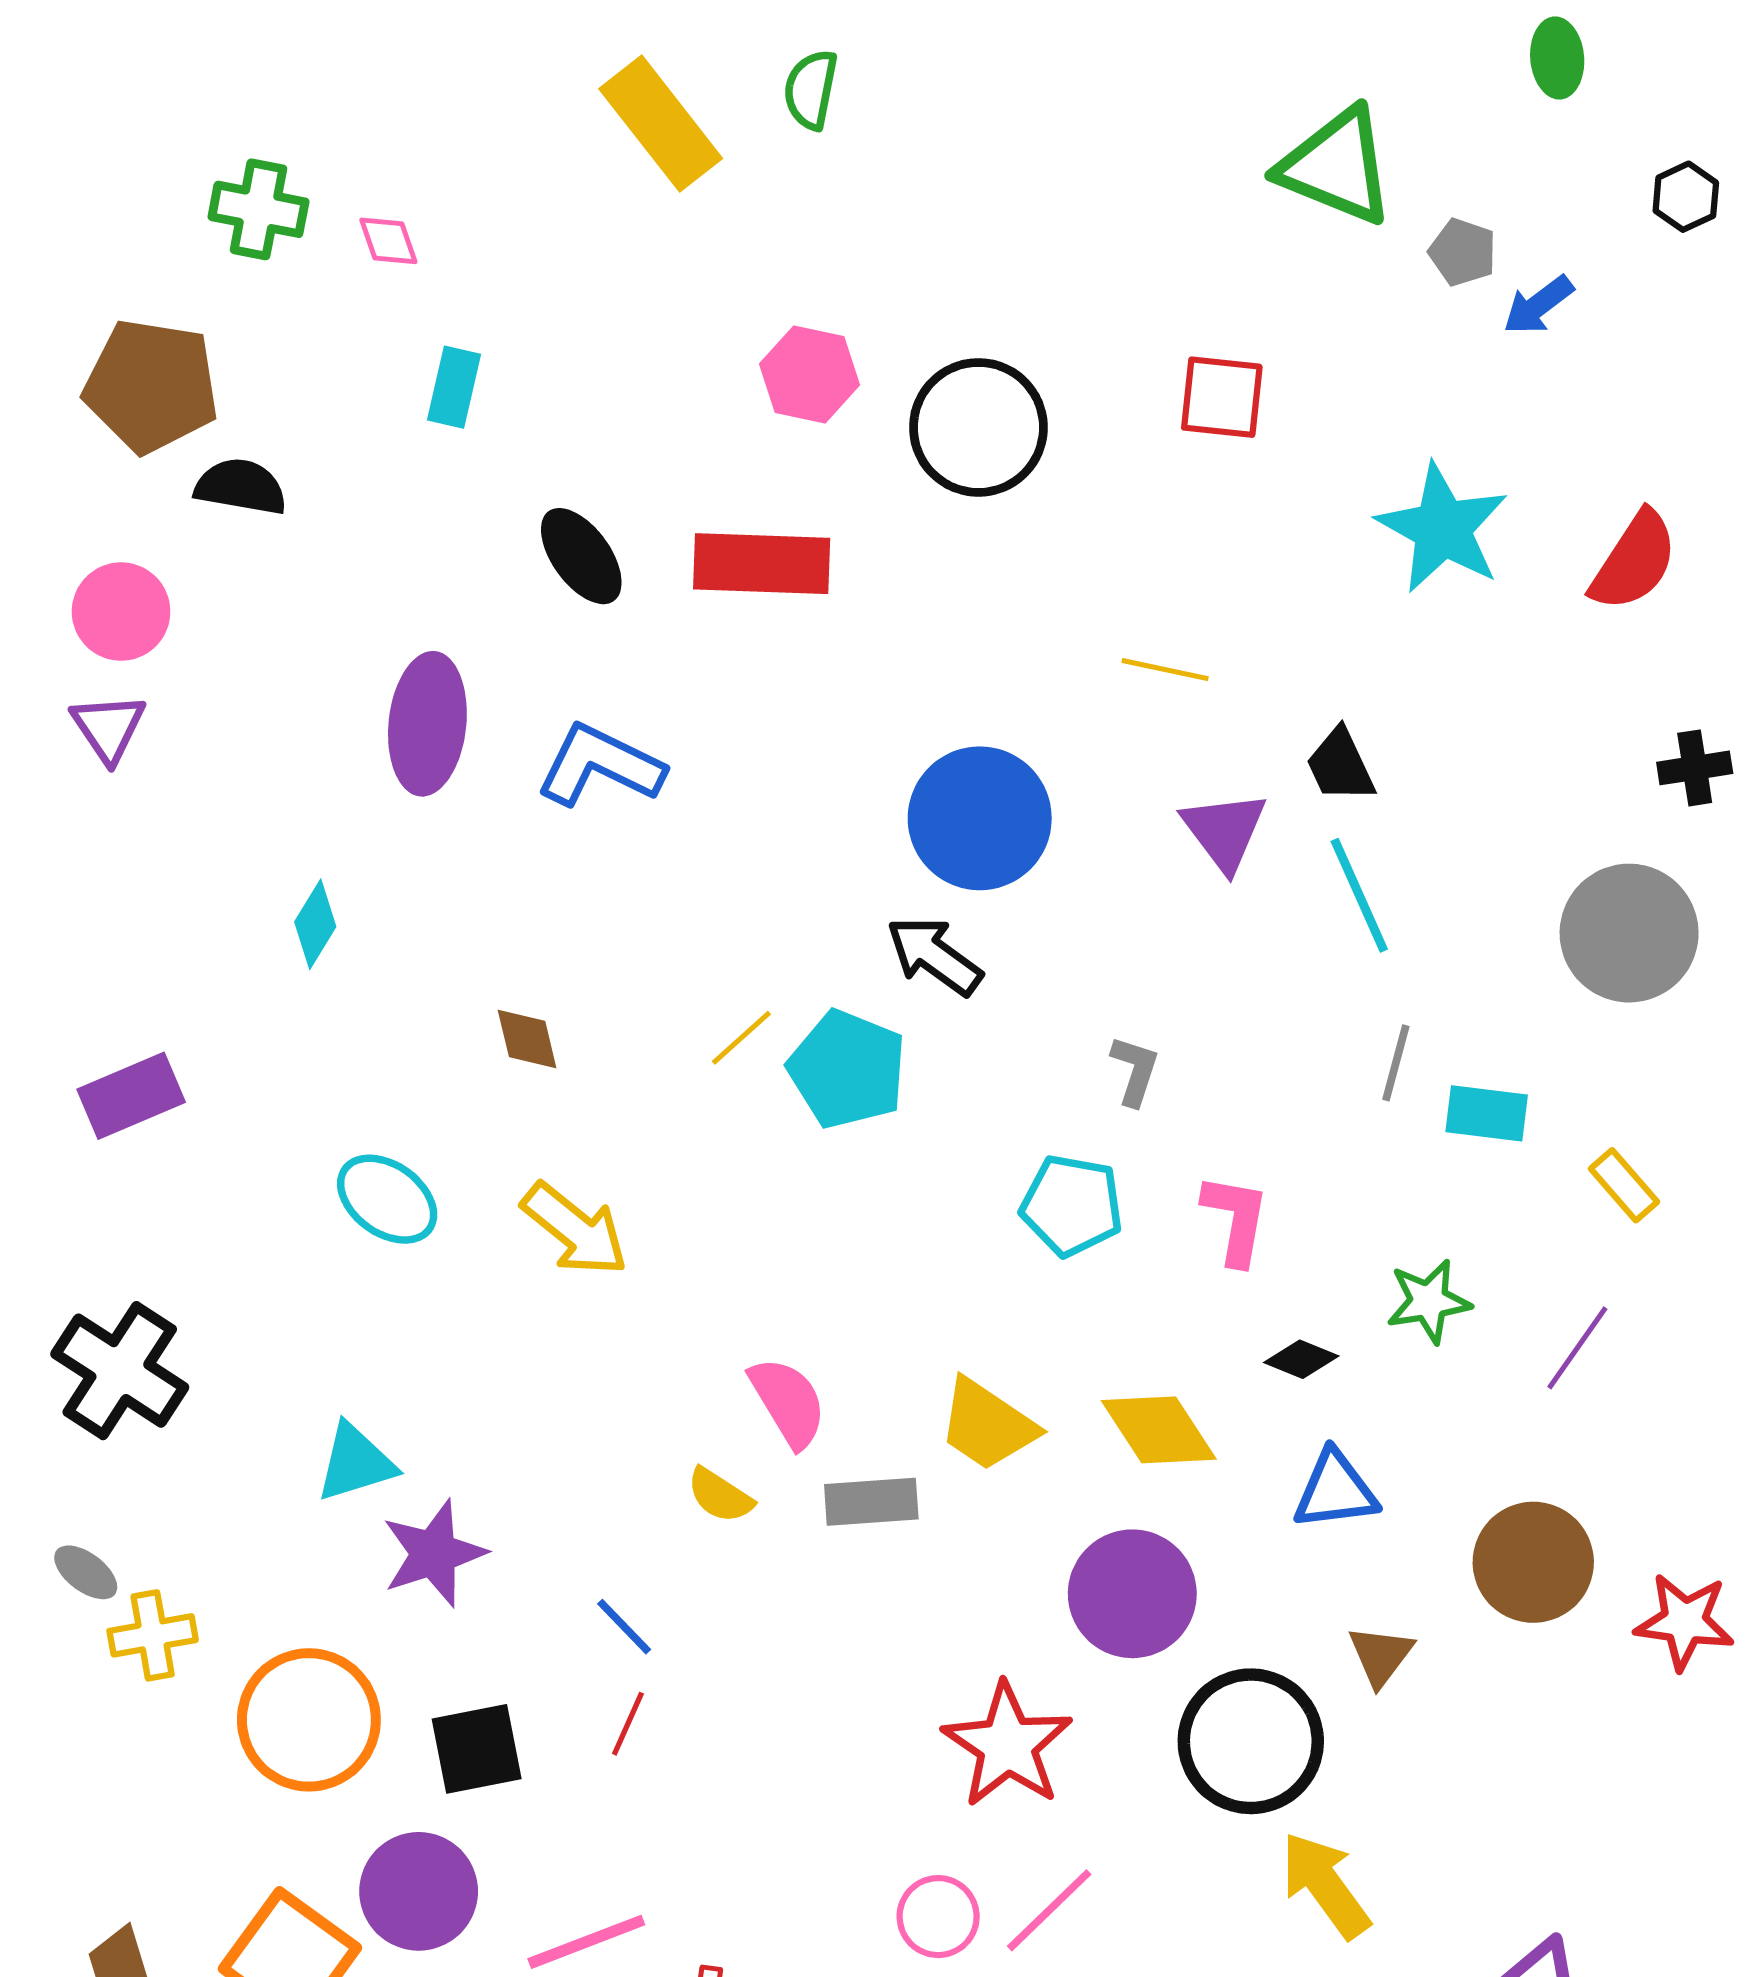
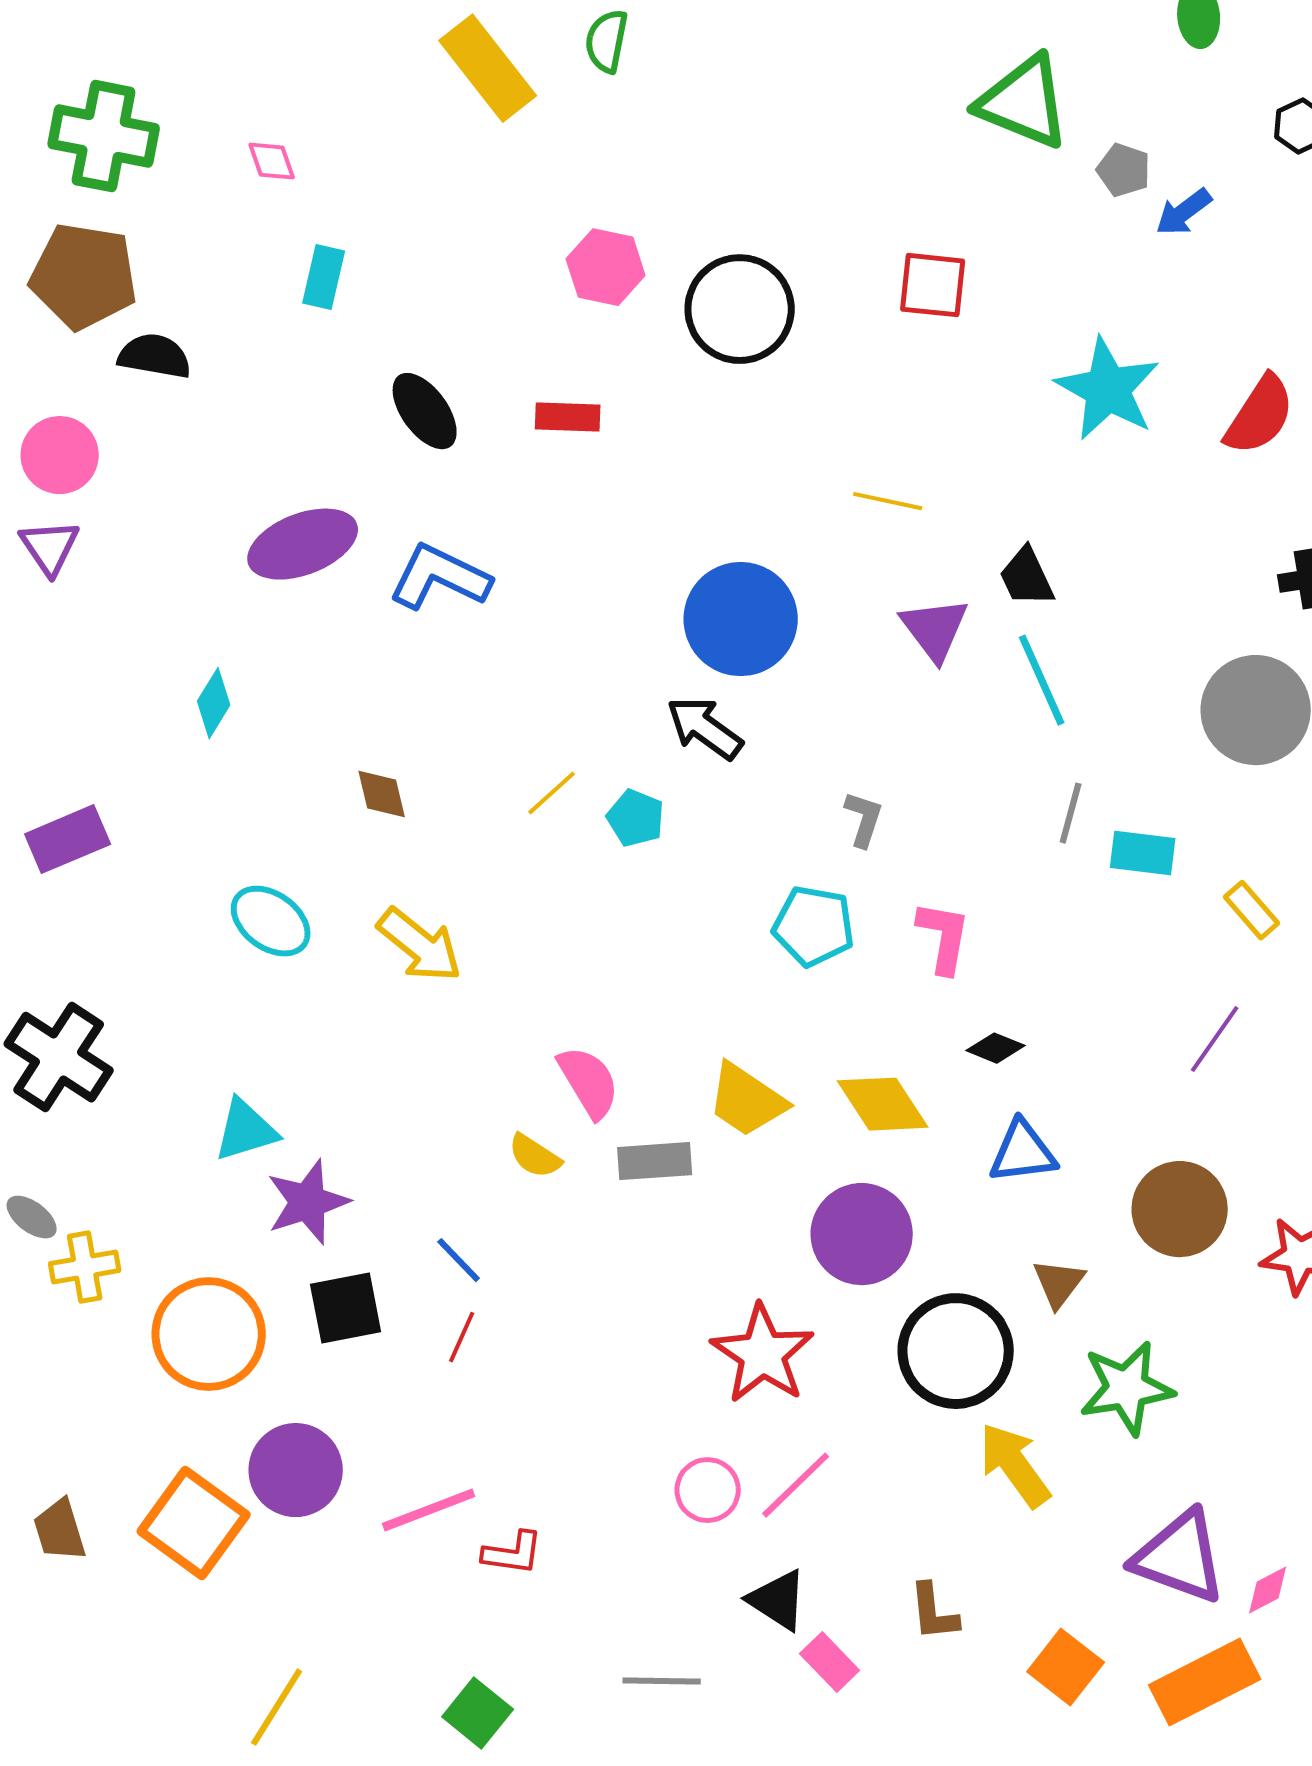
green cross: (258, 209) -> (104, 136), moved, size x1.4
red rectangle: (762, 564) -> (568, 417), size x0.6
purple ellipse: (427, 724) -> (303, 544), turned 63
cyan pentagon: (847, 1069) -> (636, 818), size x0.6
green star: (1429, 1301) -> (1127, 1388), moved, size x1.4
black square: (477, 1749) -> (346, 1308), moved

